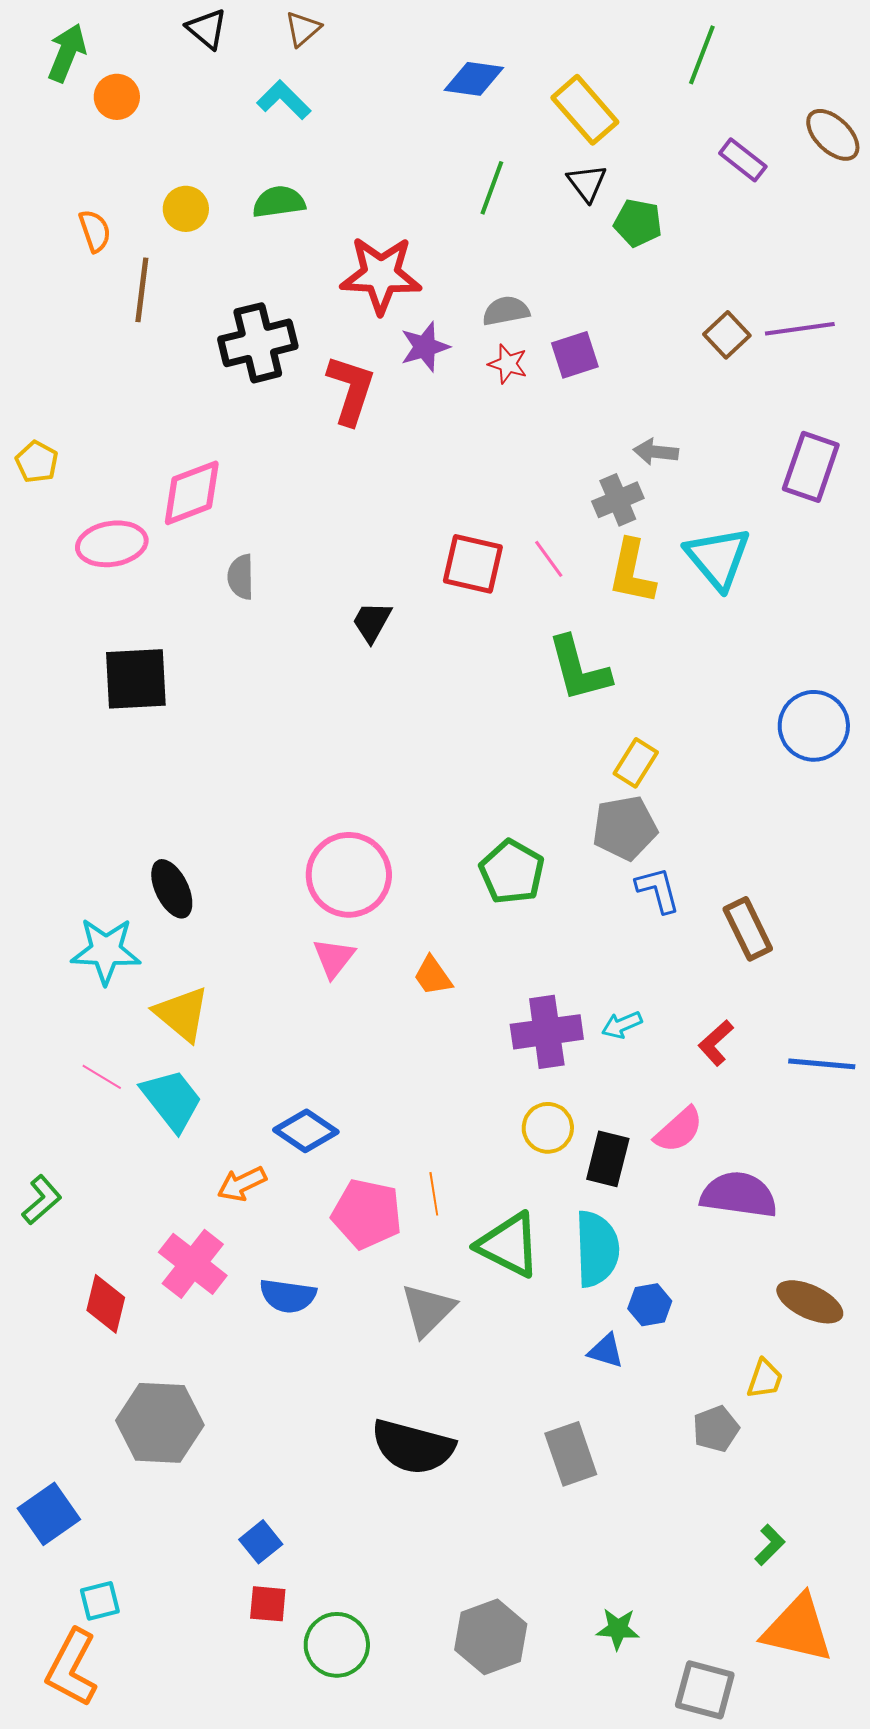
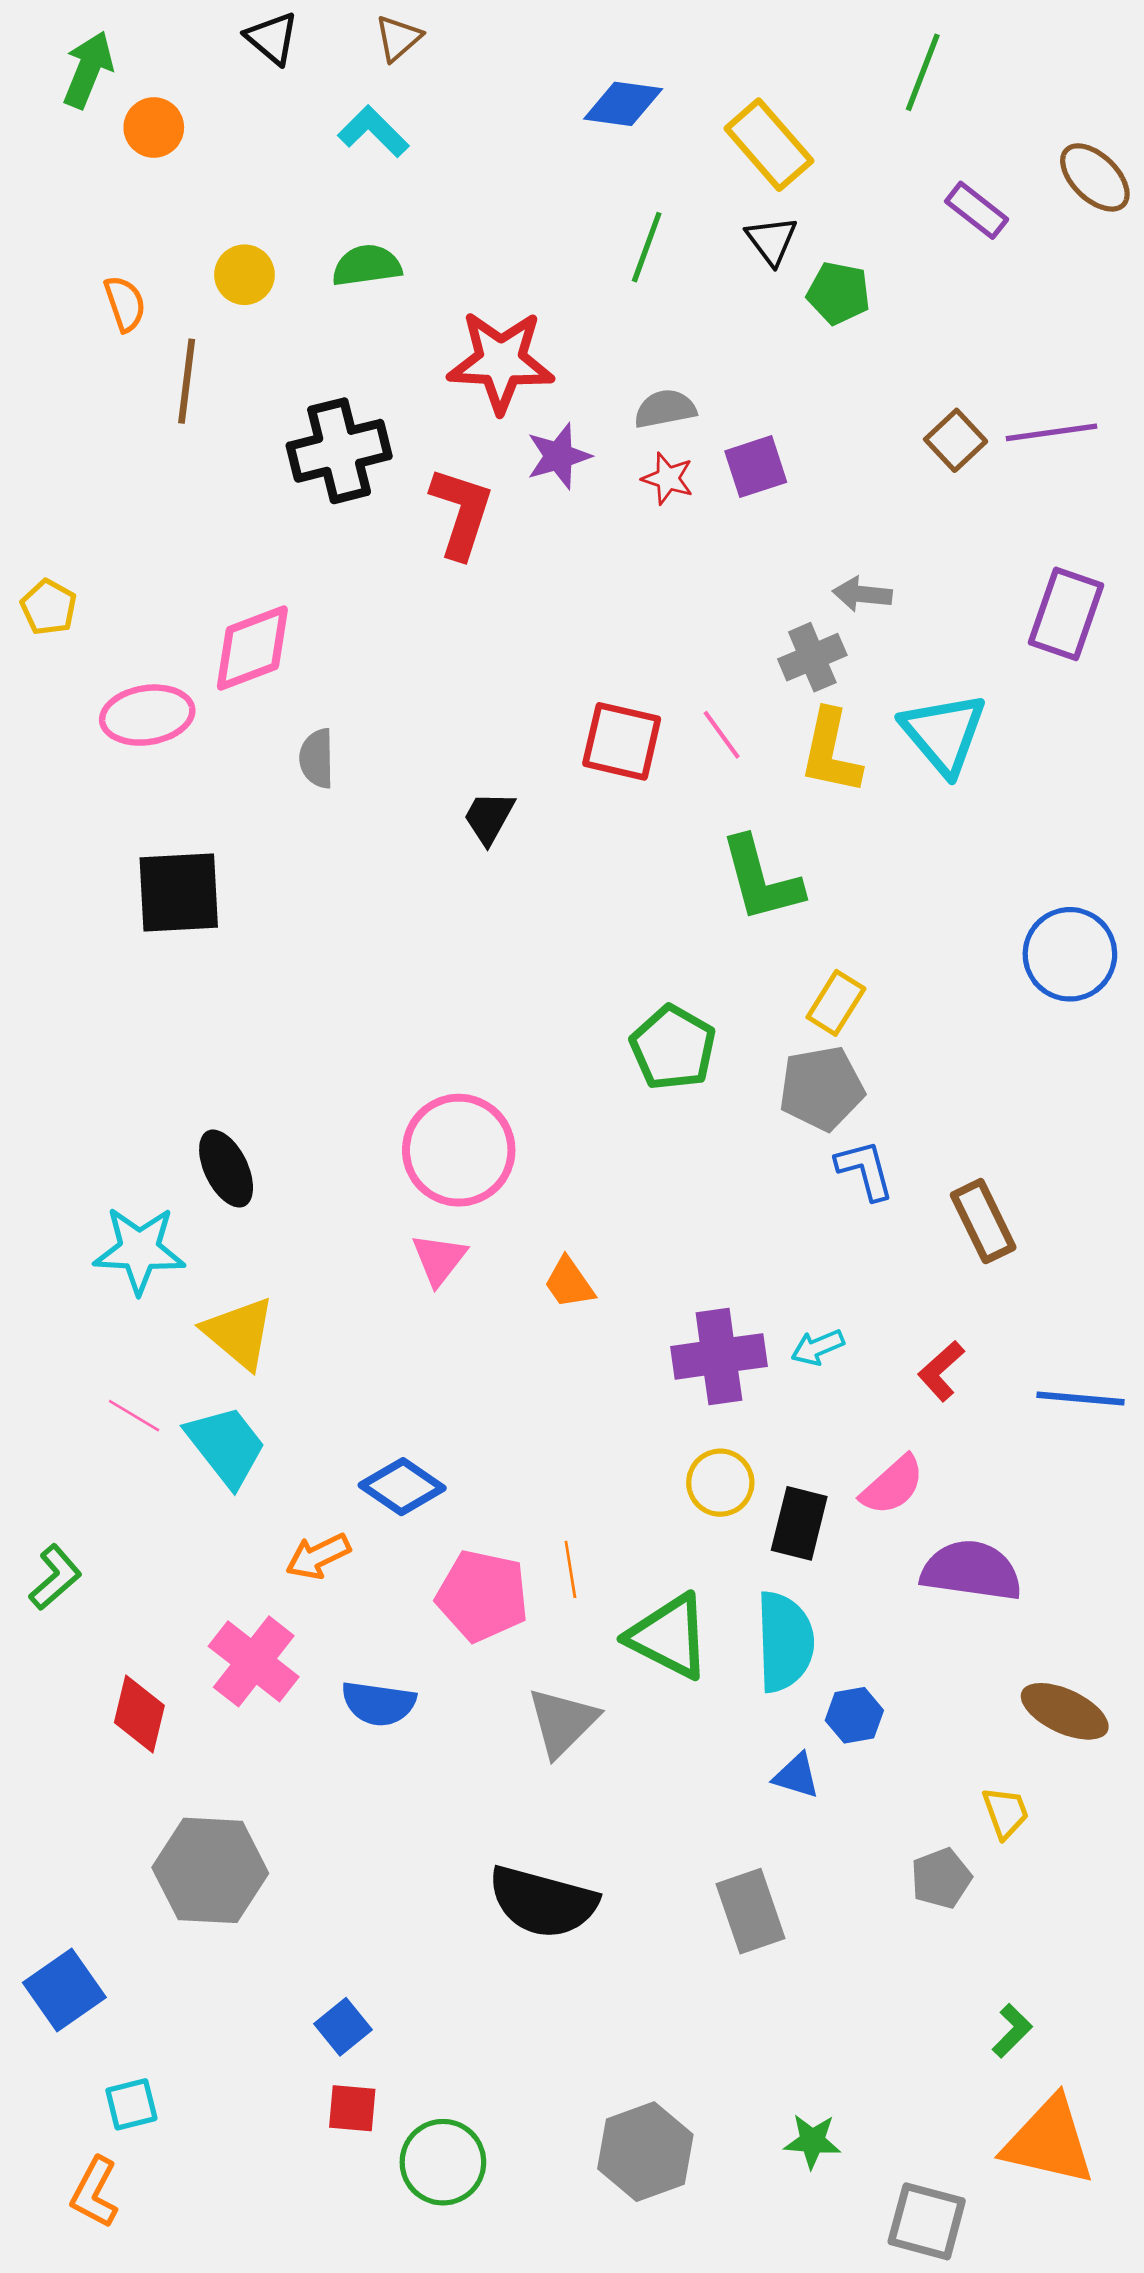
green pentagon: (512, 872) -> (673, 1048), moved
yellow trapezoid: (765, 1379) -> (1006, 1813), turned -39
orange L-shape: (72, 1668) -> (95, 2192), size x0.7

